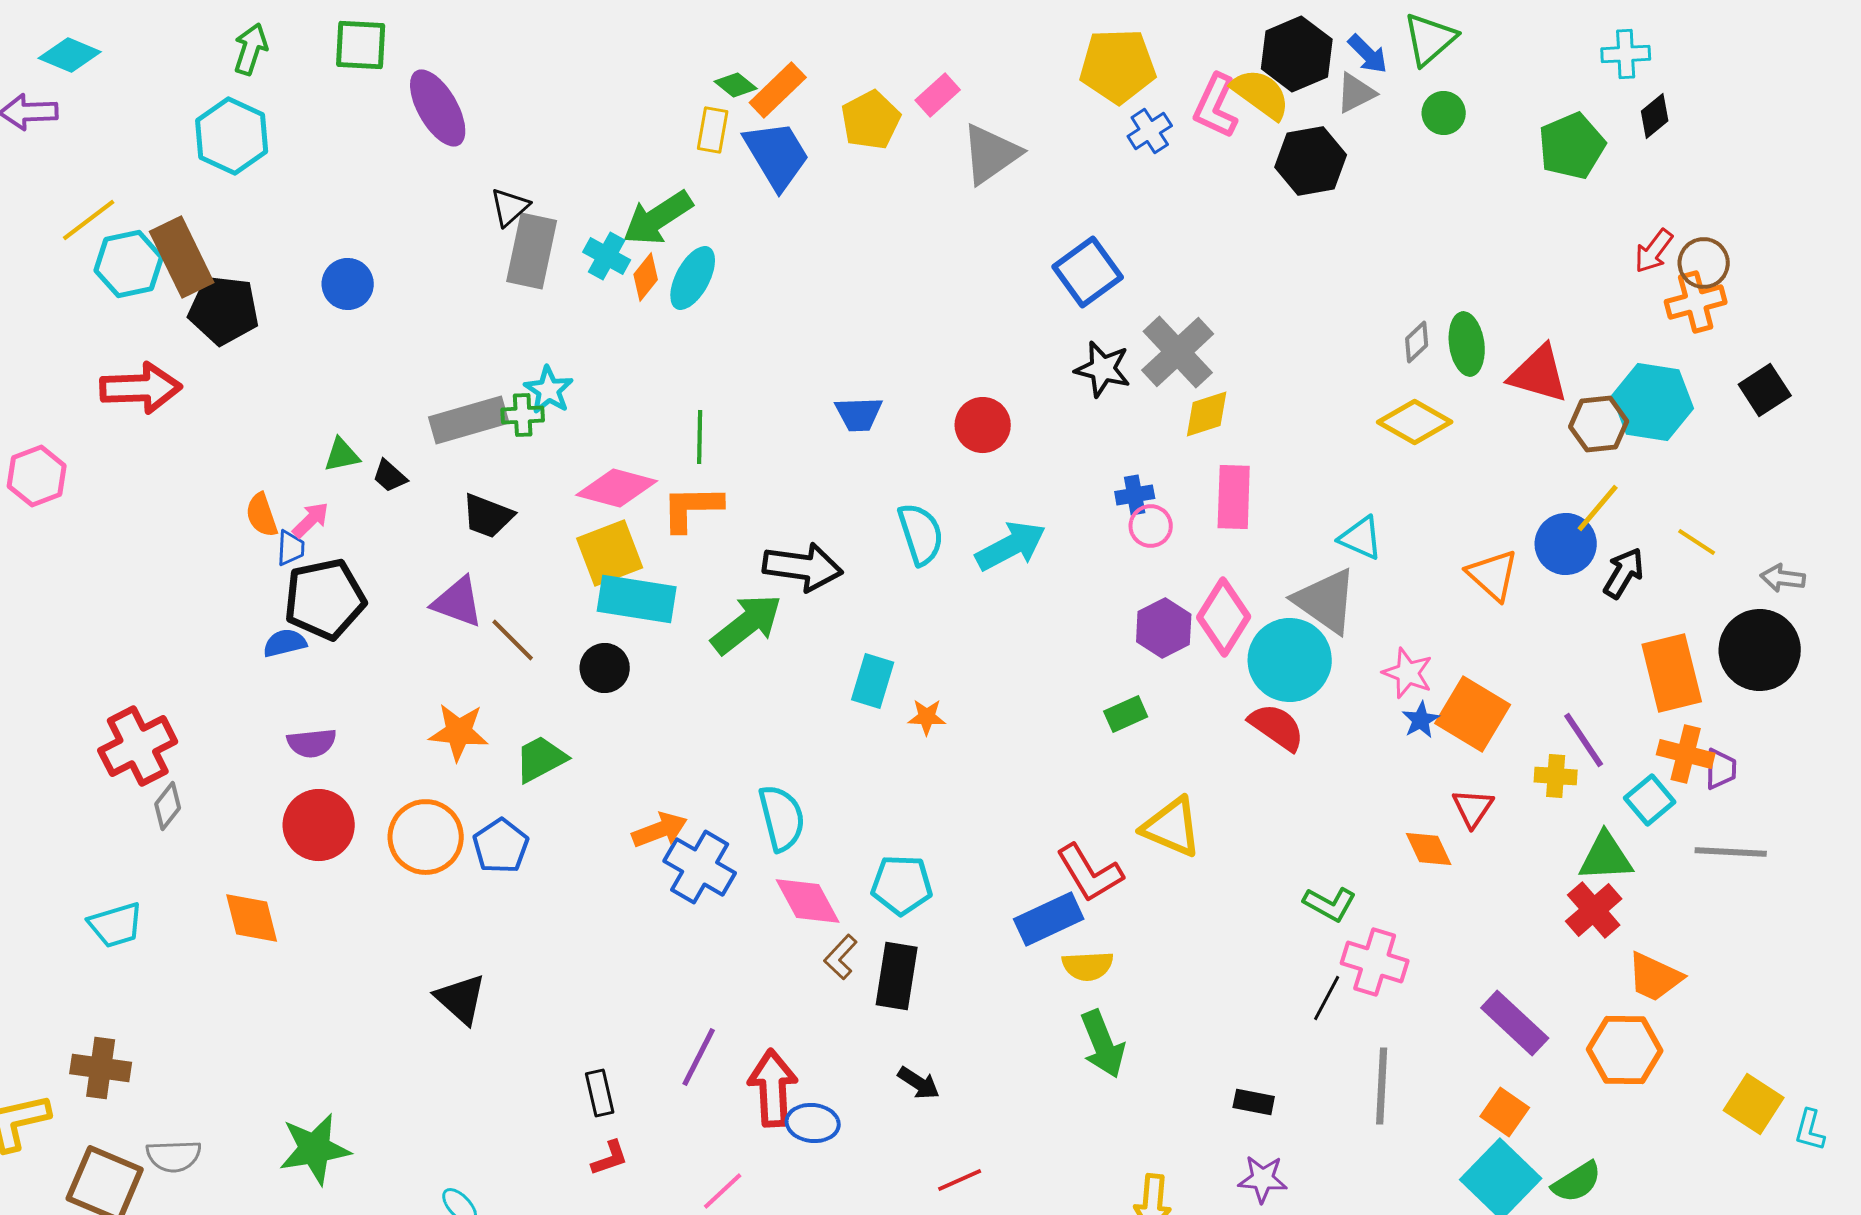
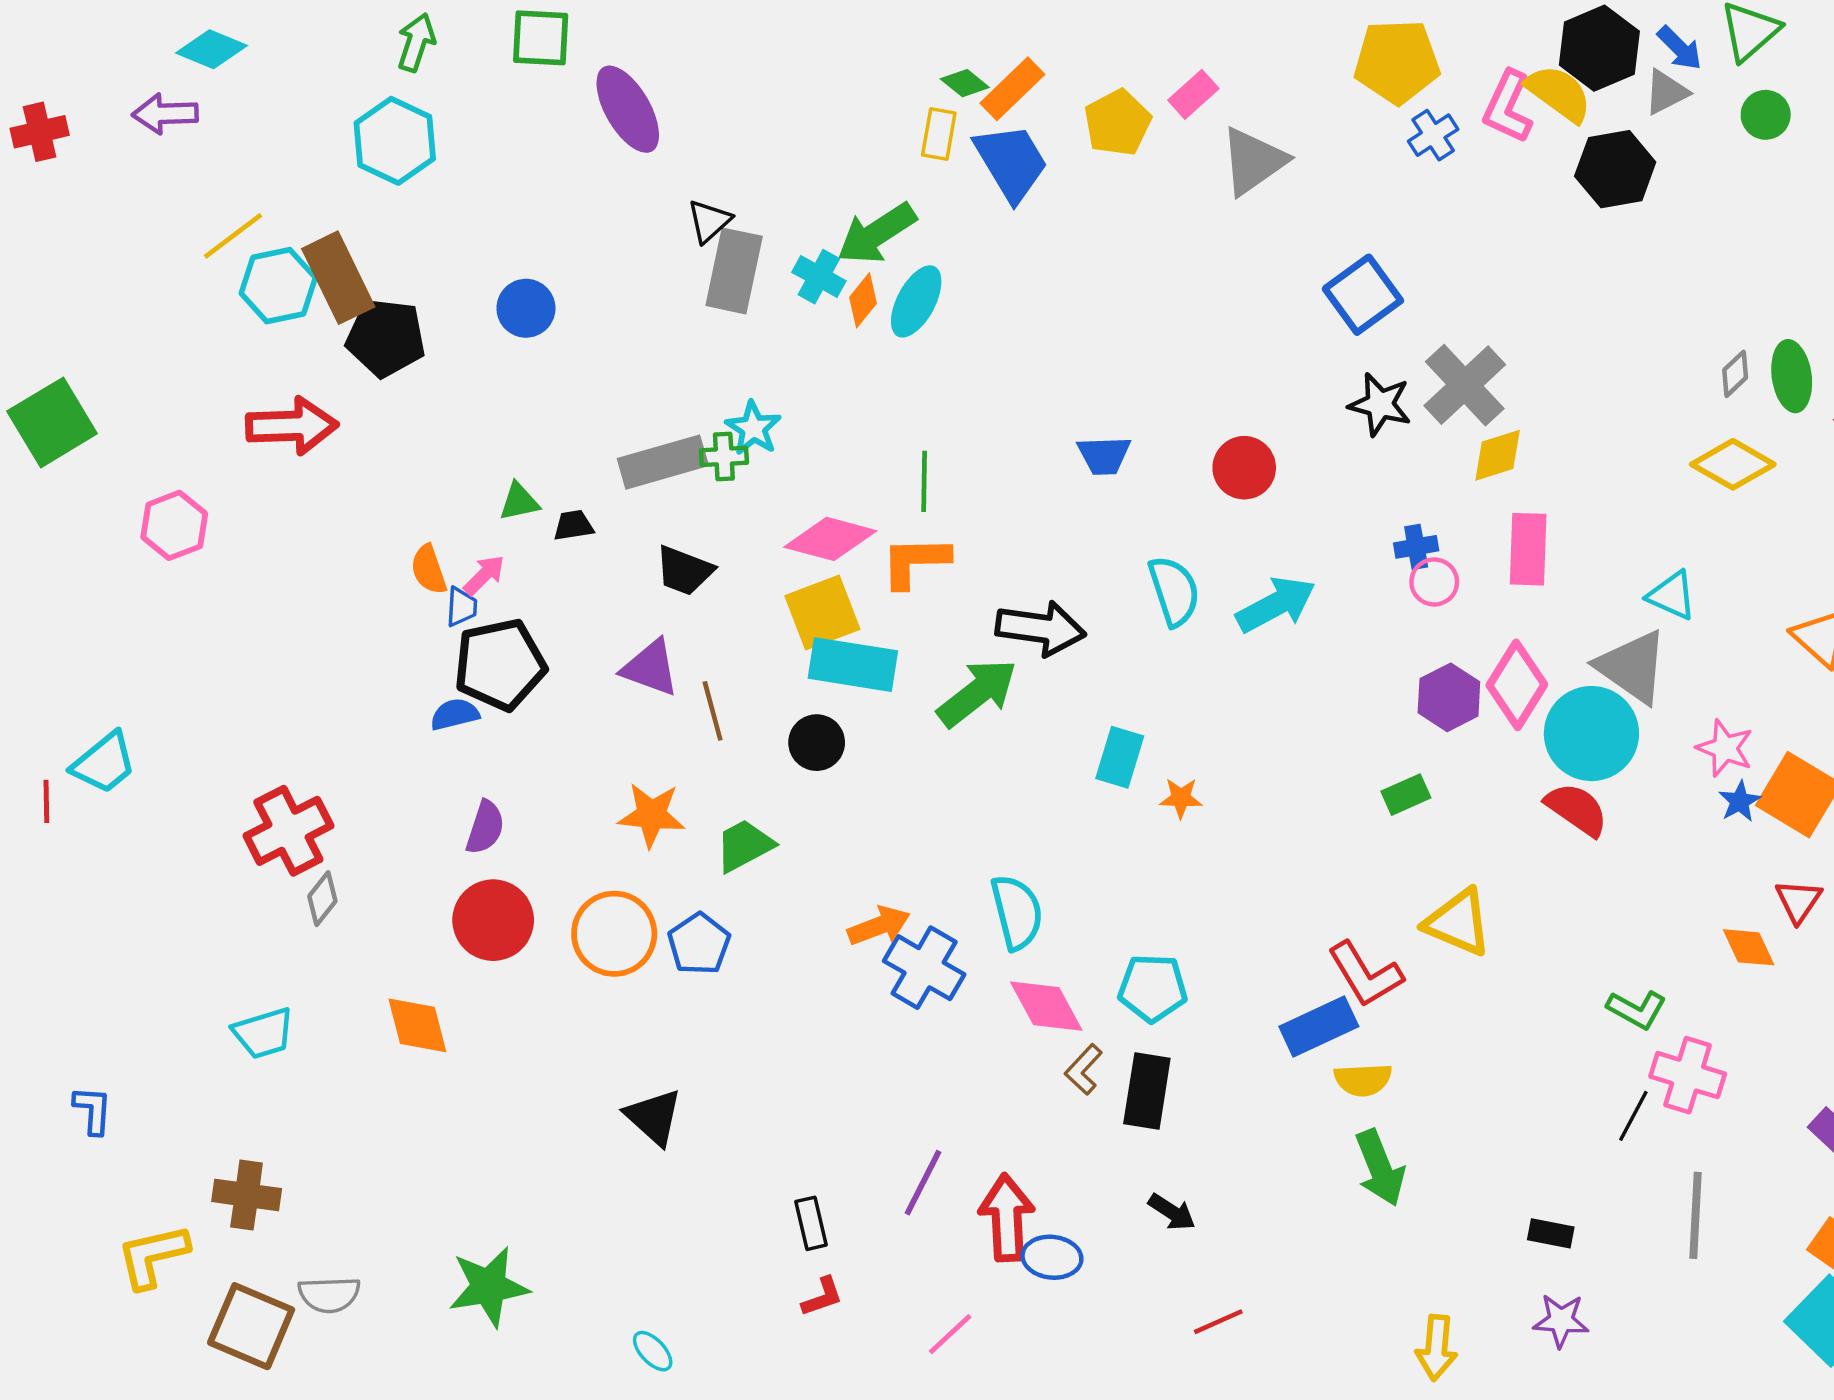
black trapezoid: (390, 476) -> (573, 525), turned 129
brown line: (513, 640) -> (713, 711), turned 30
purple semicircle: (312, 743) -> (485, 827), turned -66

